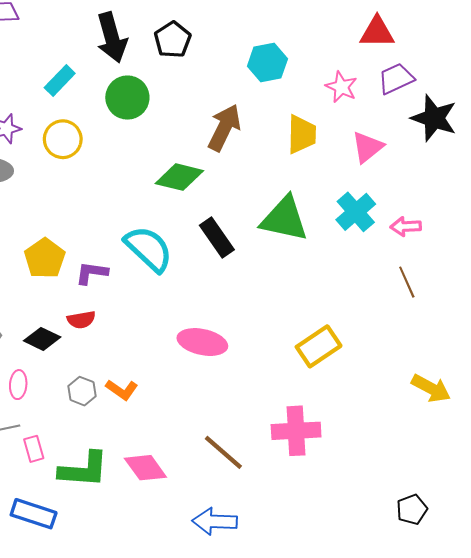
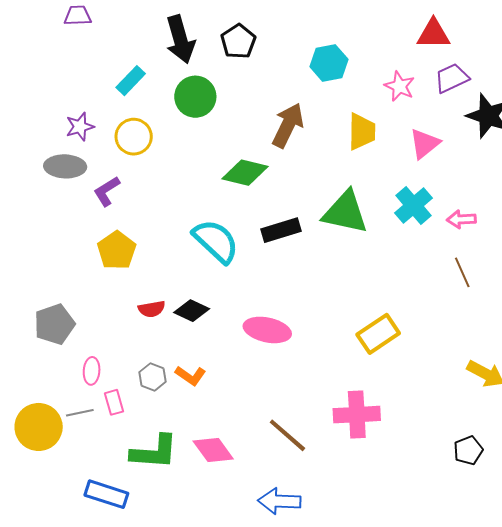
black rectangle: (217, 238) -> (281, 230), turned -72
purple L-shape: (92, 273) -> (107, 191), moved, turned -40
black diamond: (42, 339) -> (192, 311), moved
pink rectangle: (34, 449) -> (114, 402), moved
black pentagon: (412, 509) -> (468, 450), moved

